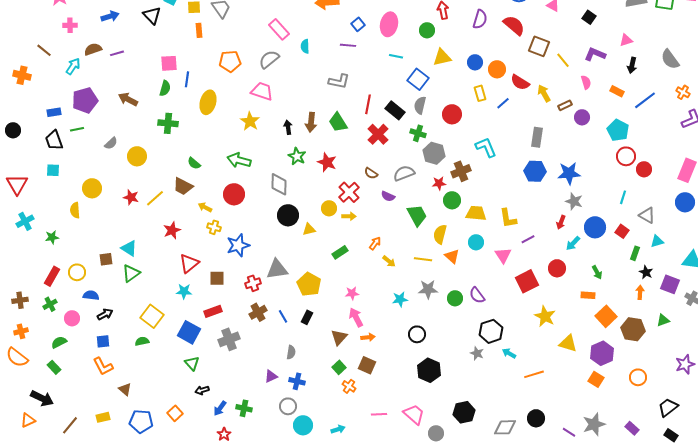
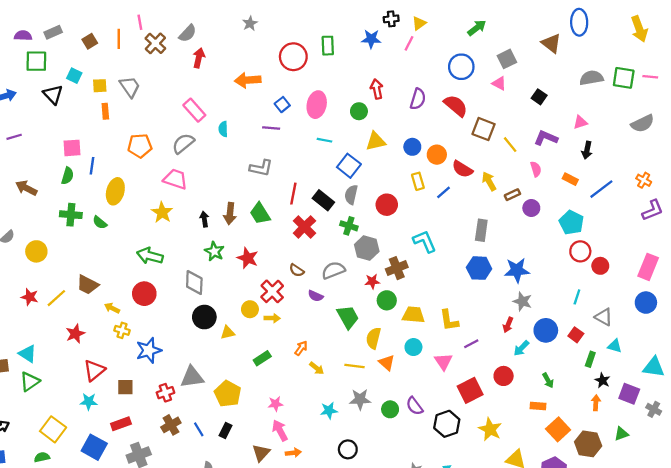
gray semicircle: (670, 59) -> (643, 123), moved, turned -80
green semicircle: (194, 163) -> (100, 222), moved
cyan triangle: (657, 241) -> (615, 346), turned 32
black hexagon: (491, 331) -> (447, 424), moved

